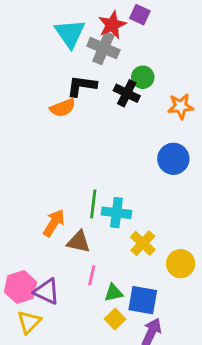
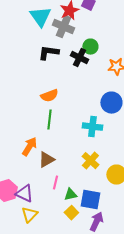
orange semicircle: (63, 108) -> (49, 96), moved
green line: (93, 204) -> (49, 120), moved
cyan cross: (117, 213) -> (92, 127), moved
brown triangle: (79, 242) -> (46, 160), turned -42
yellow triangle: (29, 322) -> (29, 215), moved

